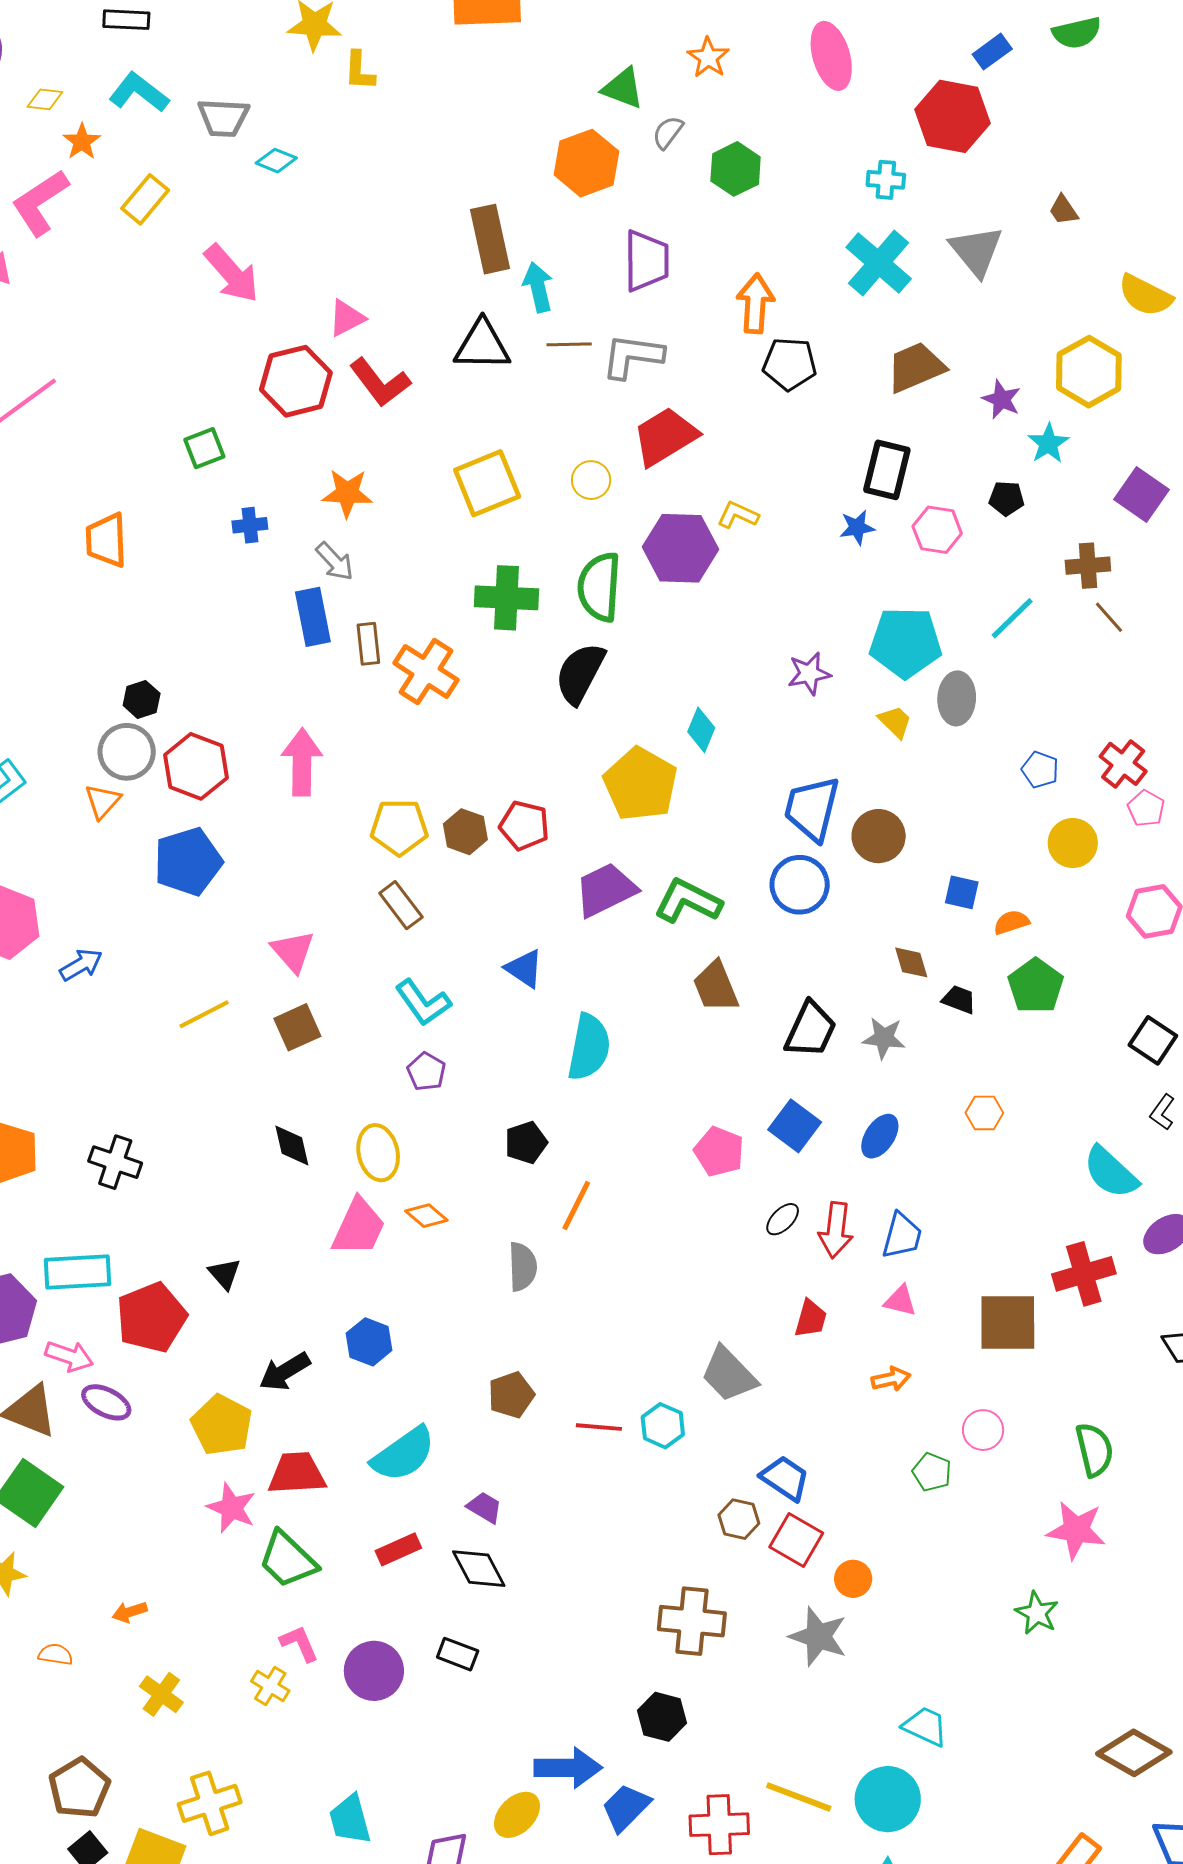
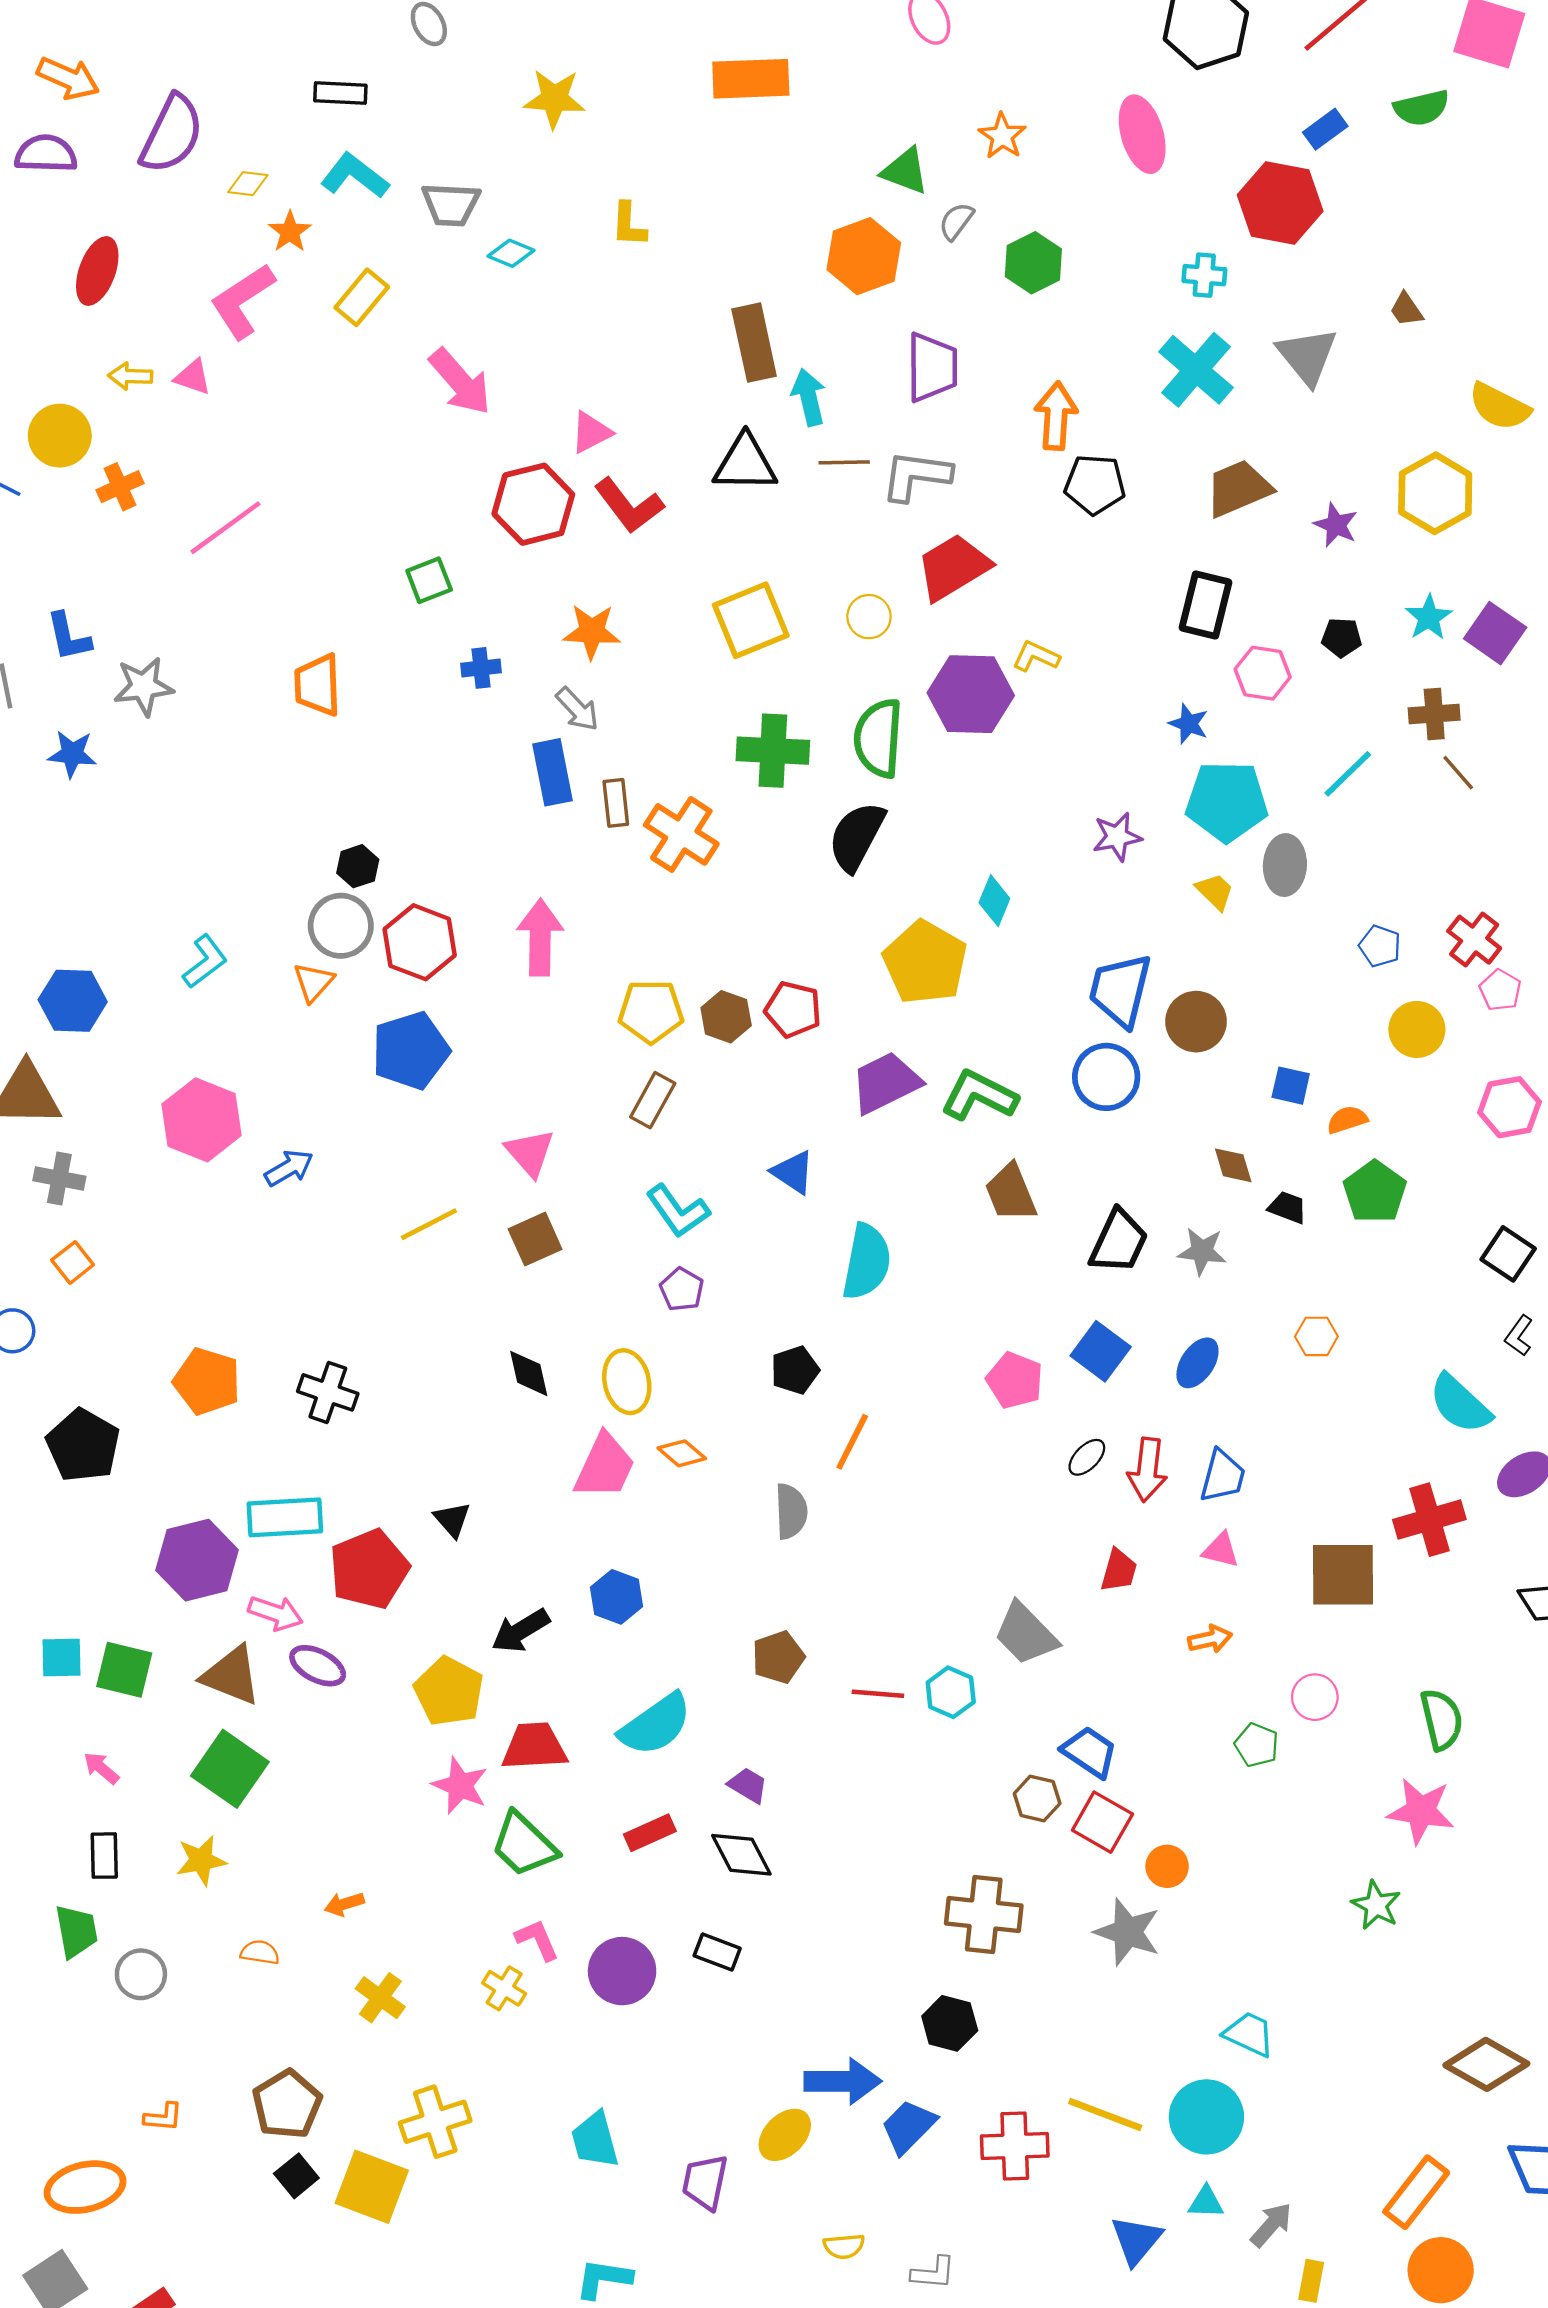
yellow L-shape: (359, 71) -> (629, 225), moved
cyan star: (1048, 443) -> (1429, 617), moved
blue star: (857, 527) -> (1189, 724), moved, turned 30
brown rectangle: (401, 905) -> (653, 1100), turned 66

